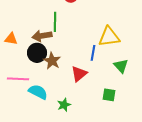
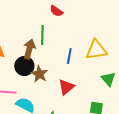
brown arrow: (42, 36) -> (29, 49), turned 114
blue line: (93, 53) -> (69, 56), moved

